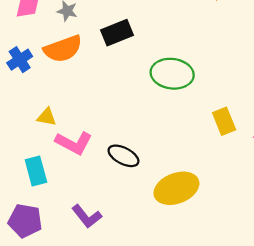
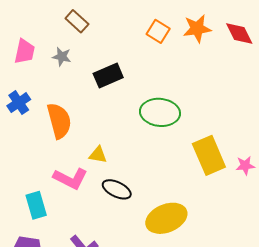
orange semicircle: (63, 49) -> (59, 121), moved, turned -84
yellow triangle: (47, 117) -> (98, 155), moved
yellow rectangle: (224, 121) -> (209, 155), size x1.5

